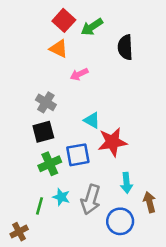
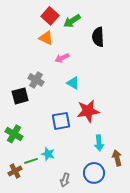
cyan triangle: (92, 120) -> (73, 83), moved
black square: (43, 132) -> (20, 96), moved
green cross: (50, 164) -> (14, 134), moved, turned -36
gray arrow: (91, 200) -> (65, 180), moved, size x0.6
green line: (40, 206) -> (31, 161), turned 56
brown cross: (19, 232) -> (15, 171), moved

